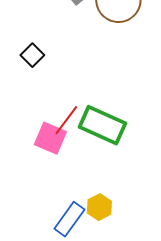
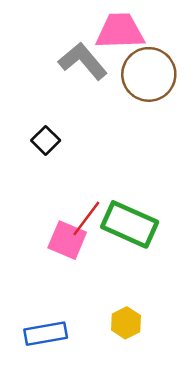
blue rectangle: (69, 219) -> (46, 334), moved, turned 44

